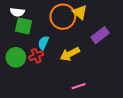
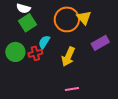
green square: (24, 26) -> (27, 23), turned 36
yellow arrow: (70, 54) -> (68, 57), turned -48

